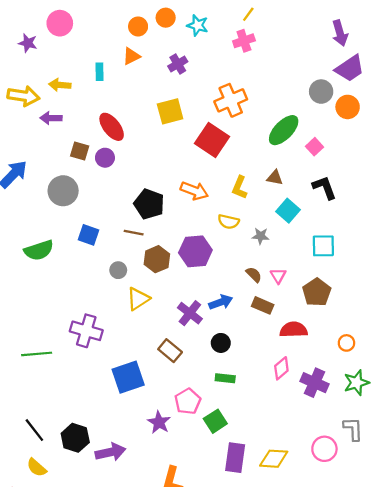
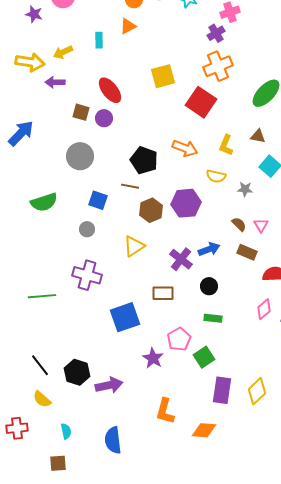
purple cross: (178, 64) -> (216, 33), moved
yellow arrow: (60, 85) -> (63, 52), turned -30
gray circle: (63, 191) -> (80, 156), moved
blue square: (88, 235) -> (98, 200), moved
gray circle: (118, 270) -> (87, 229), moved
brown rectangle: (170, 351) -> (163, 293), turned -40
yellow diamond: (274, 459) -> (257, 391), turned -48

